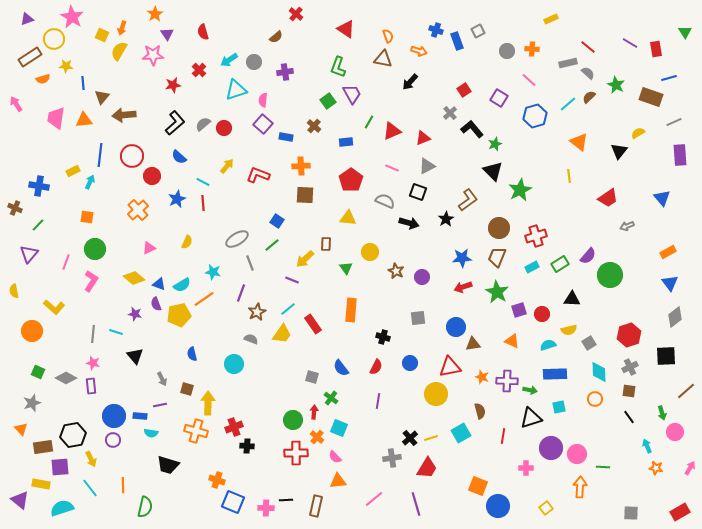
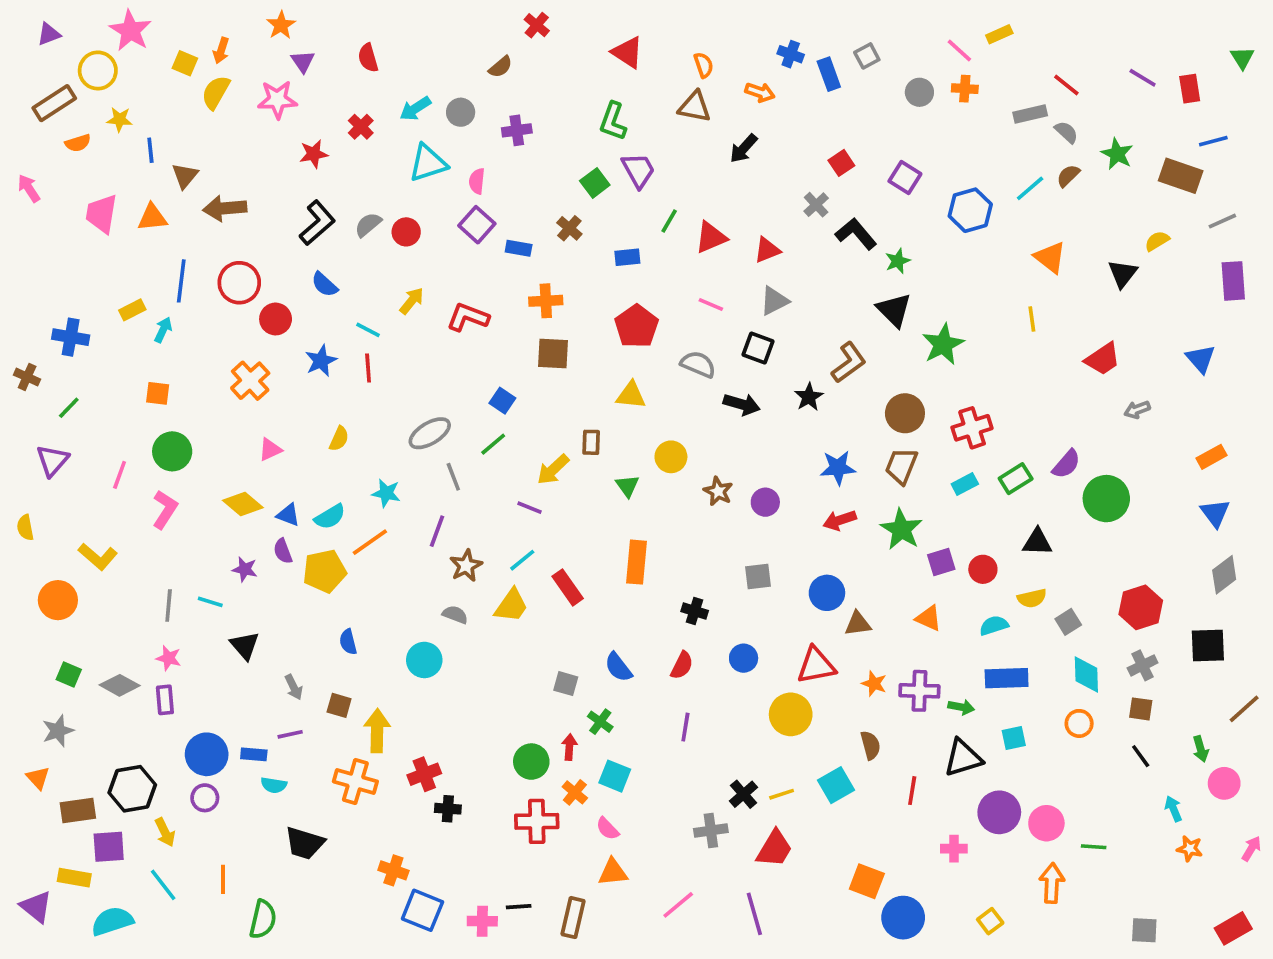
pink line: (529, 80) -> (959, 51), moved

